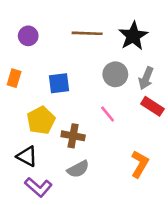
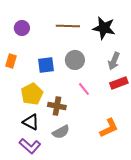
black star: (133, 36) -> (104, 28), turned -30
gray circle: (115, 74) -> (75, 60), moved
red rectangle: (152, 106) -> (119, 83), turned -54
black triangle: (27, 156) -> (31, 122), moved
orange L-shape: (140, 164) -> (109, 128), turned 35

